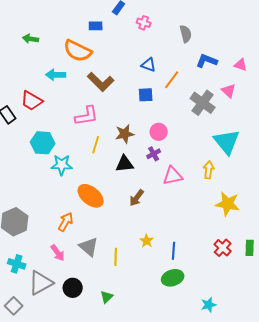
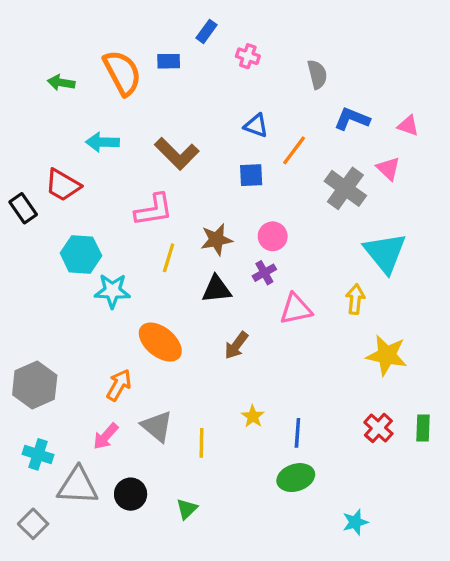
orange semicircle: (78, 51) -> (122, 73), moved, turned -144
pink arrow: (58, 253) -> (106, 436), turned 78
gray triangle: (41, 283) -> (78, 486), turned 32

